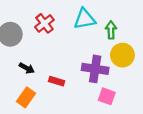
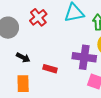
orange rectangle: (26, 97) -> (23, 84), turned -36

